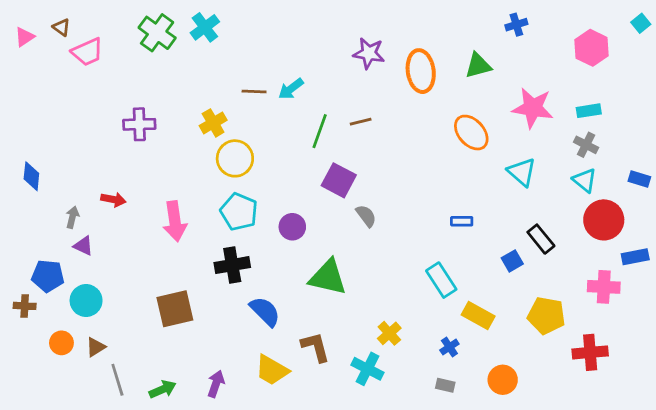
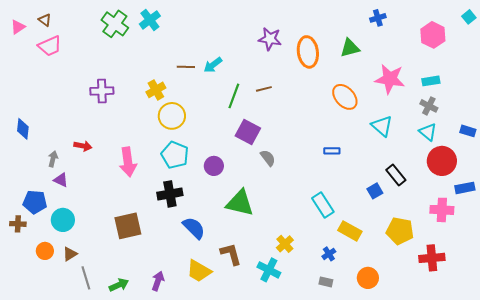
pink trapezoid: (87, 52) -> (50, 46), moved
blue rectangle: (462, 221) -> (332, 151), moved

